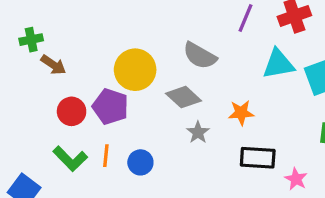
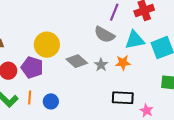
gray semicircle: (200, 56) -> (104, 35), moved
orange star: (241, 113) -> (123, 63), moved
gray star: (198, 132) -> (101, 65), moved

